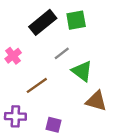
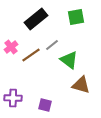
green square: (76, 20) -> (76, 17), moved
brown line: (37, 85) -> (31, 55), moved

